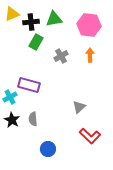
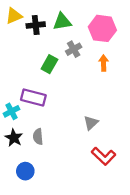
green rectangle: (36, 42) -> (49, 64), moved
gray cross: (61, 56) -> (74, 49), moved
blue circle: (48, 149) -> (25, 171), moved

